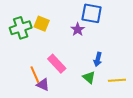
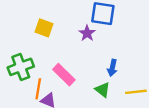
green cross: (21, 28) -> (21, 67), moved
orange line: (35, 75) -> (38, 89), turned 36

